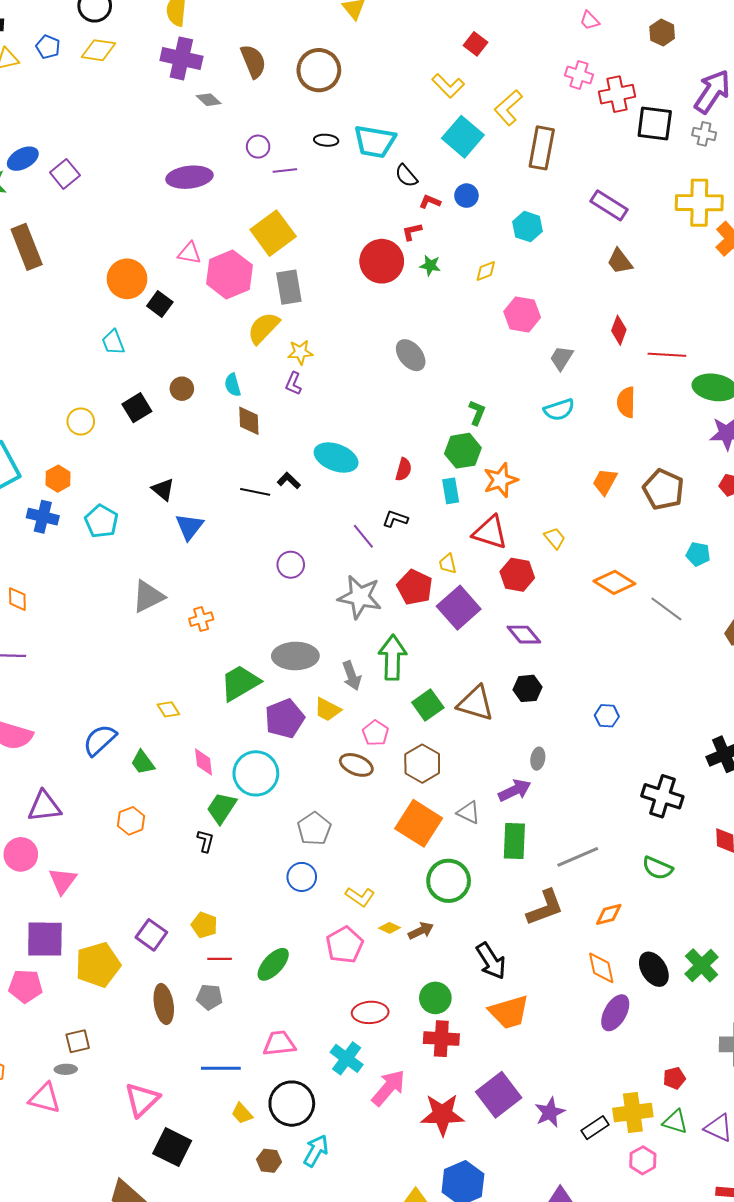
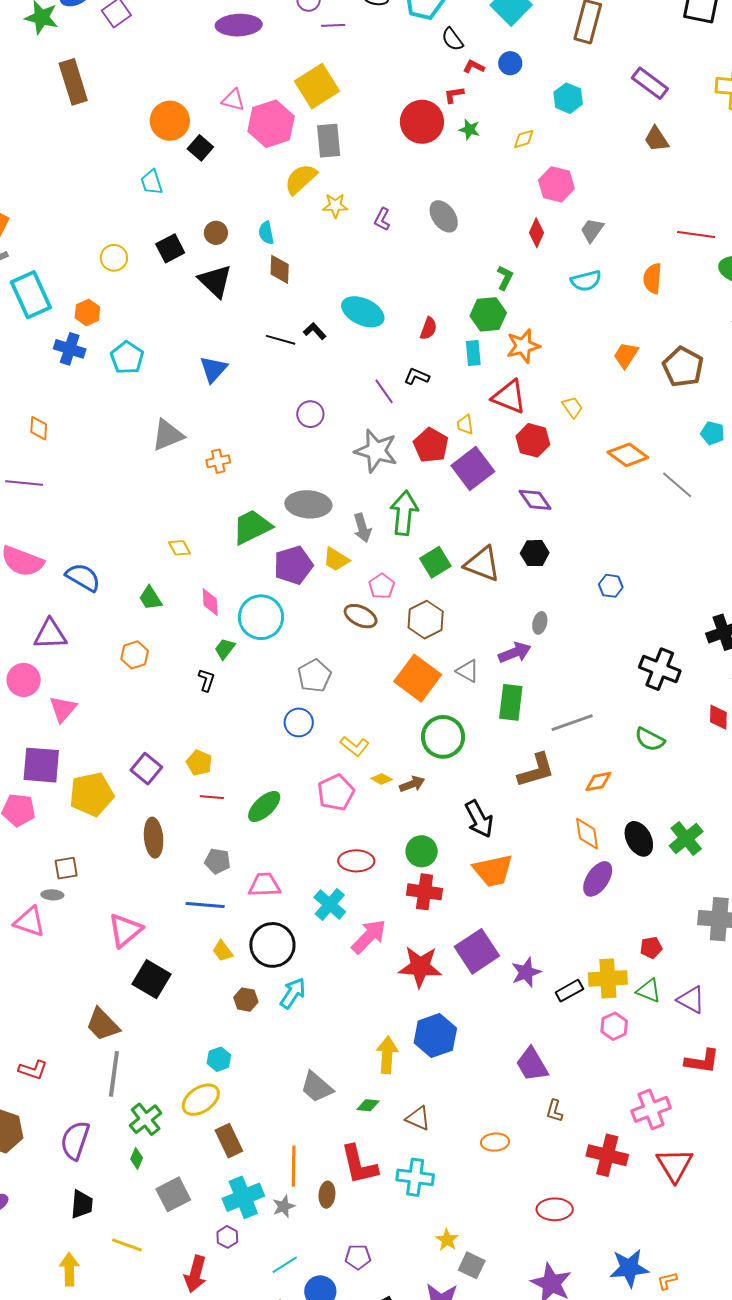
red diamond: (619, 330) -> (537, 233), moved
purple L-shape: (293, 383) -> (382, 219), moved
black triangle: (163, 489) -> (215, 281), moved, size x1.5
blue semicircle: (100, 740) -> (83, 577), moved, turned 69
green trapezoid: (222, 808) -> (225, 649), size x0.7
gray pentagon: (209, 997) -> (218, 861), moved

